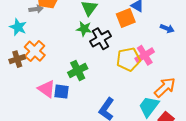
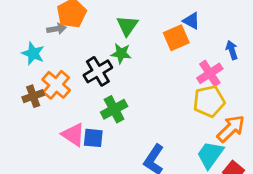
blue arrow: (167, 28) -> (232, 50), turned -128
black cross: (101, 39) -> (98, 71), moved
pink cross: (145, 55) -> (210, 73), moved
yellow pentagon: (128, 59) -> (209, 101), moved

